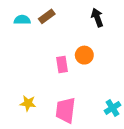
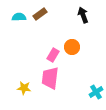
pink rectangle: (62, 64) -> (53, 55), turned 40
pink trapezoid: (66, 110) -> (50, 78), moved

